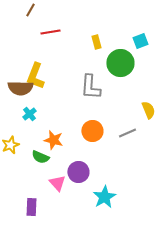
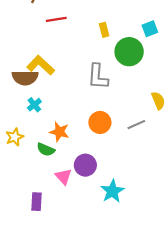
yellow L-shape: (35, 76) -> (41, 65), turned 112

